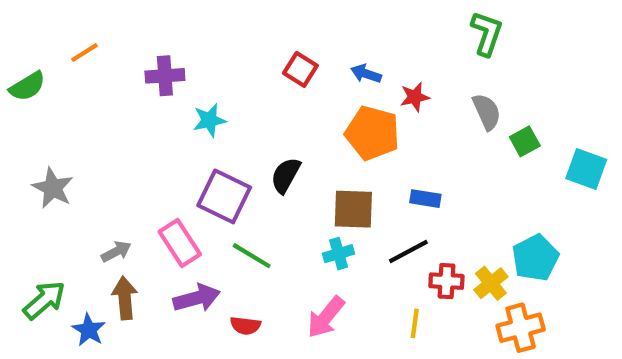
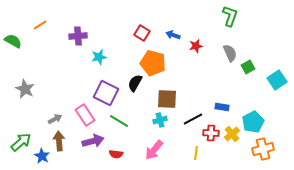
green semicircle: (27, 86) -> (13, 41), turned -120
orange pentagon: (372, 133) -> (153, 63), moved
cyan square: (586, 169) -> (277, 80), turned 36
blue rectangle: (425, 199) -> (222, 107), moved
orange cross: (521, 328) -> (263, 149), moved

